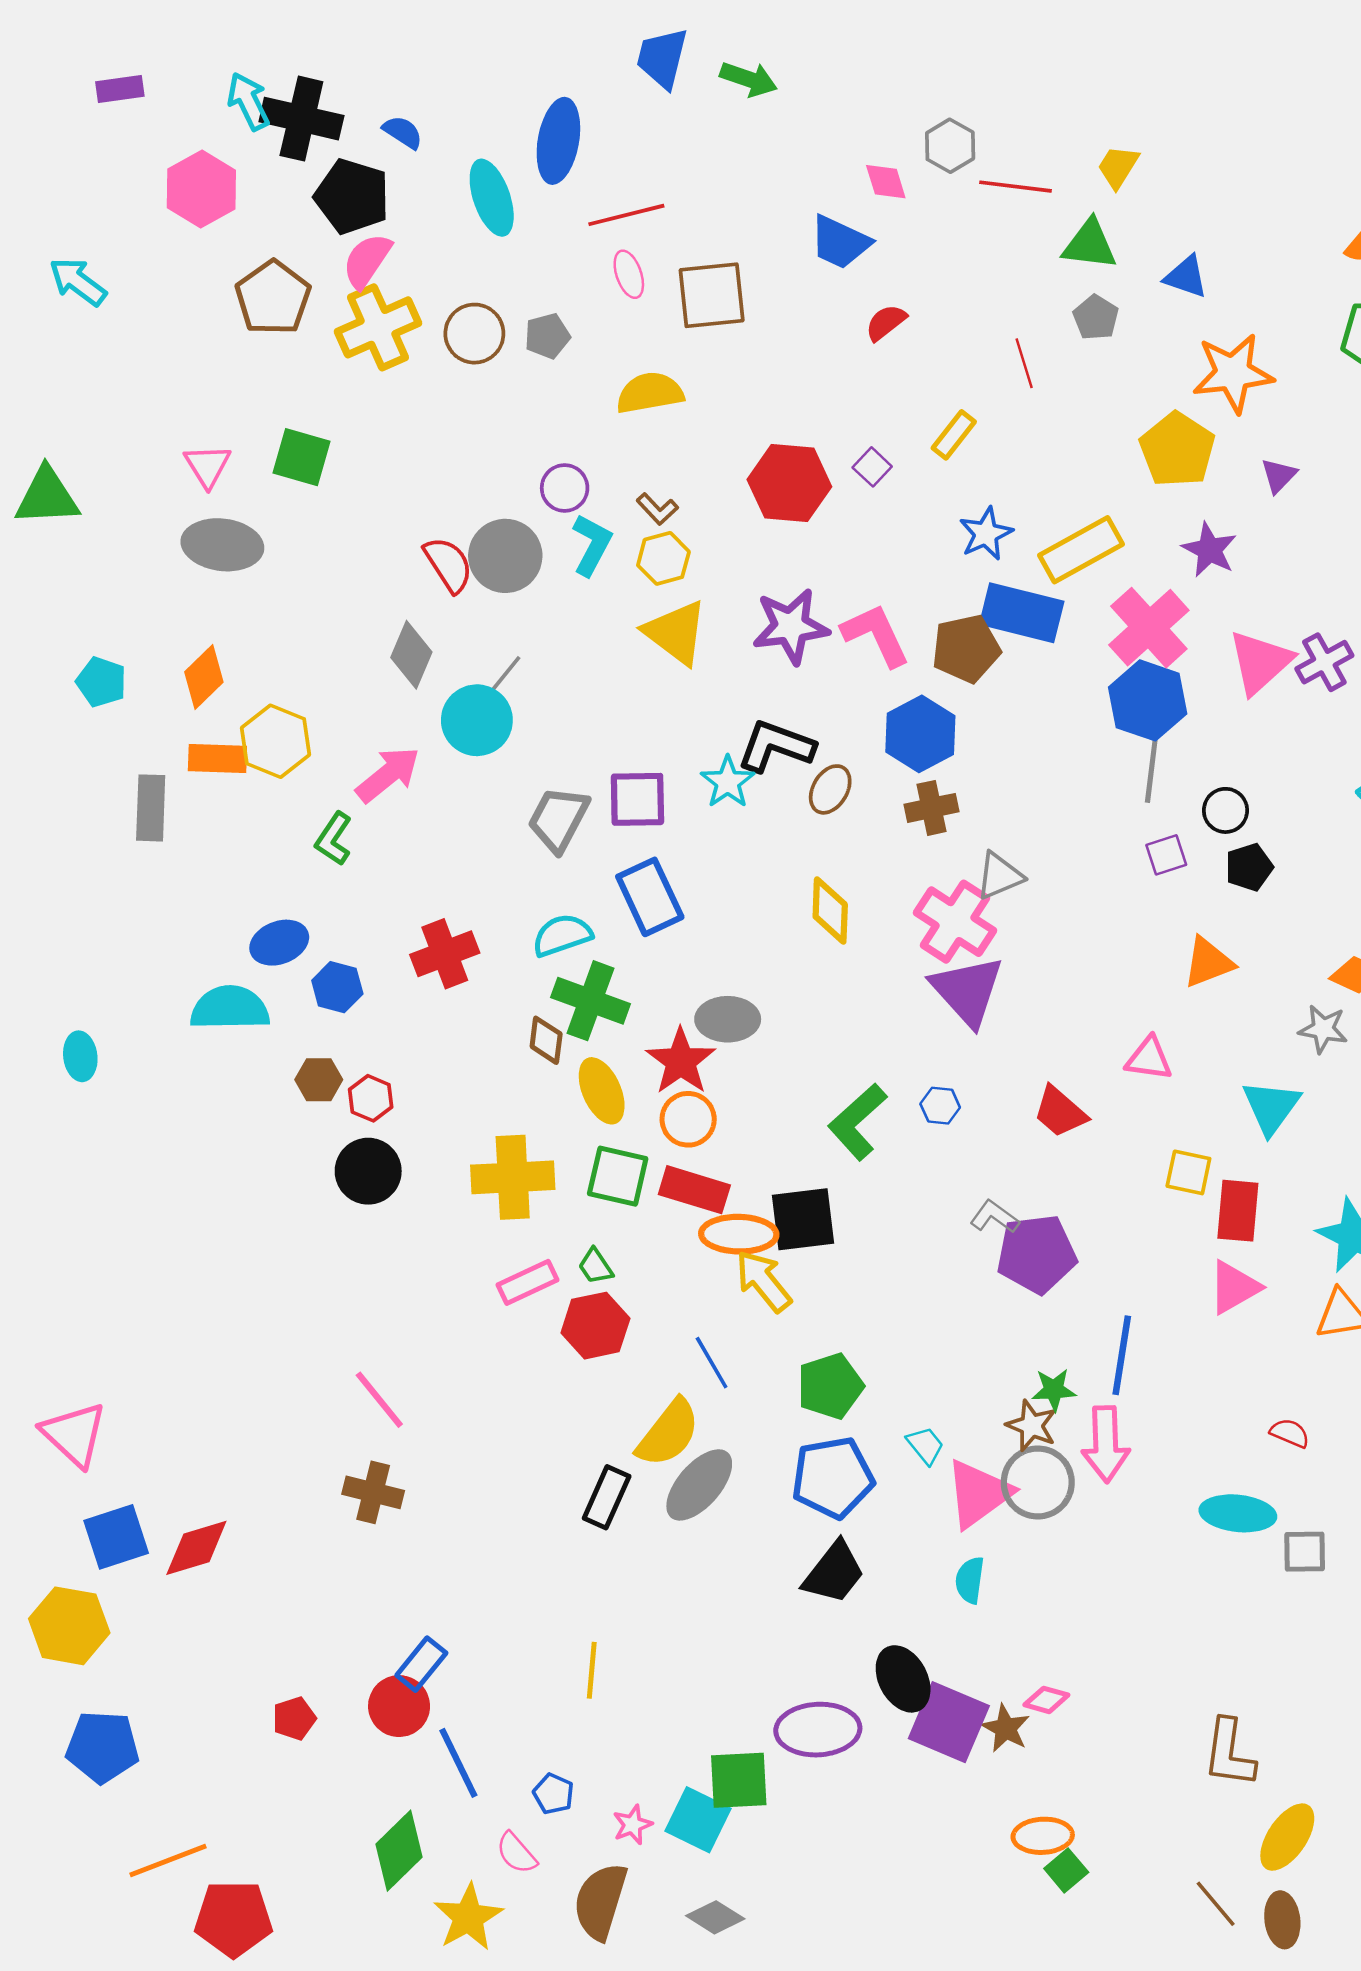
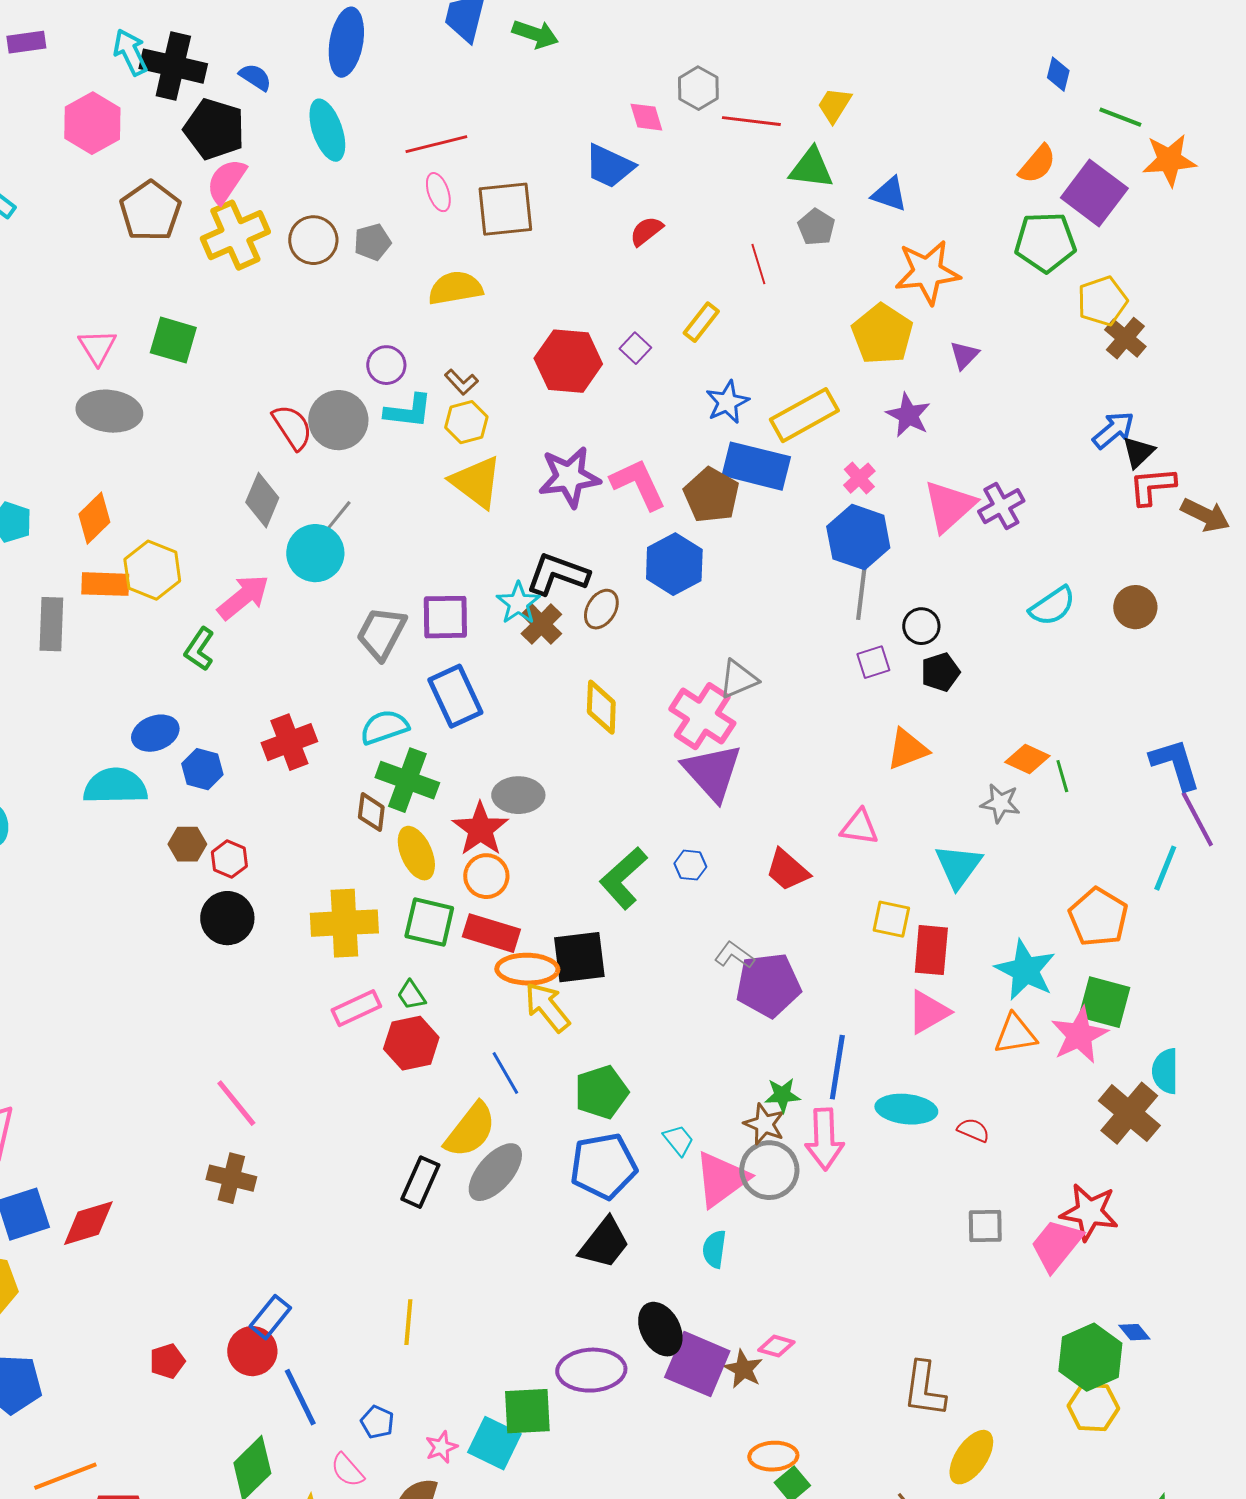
blue ellipse: (558, 141) -> (346, 42), moved
cyan L-shape: (592, 545) -> (408, 411), turned 69
pink cross: (1149, 628) -> (859, 478), size x0.5
brown pentagon: (966, 649) -> (711, 495), turned -30
brown cross: (931, 808) -> (541, 624), moved, turned -33
cyan ellipse: (1238, 1513) -> (906, 1109), moved

